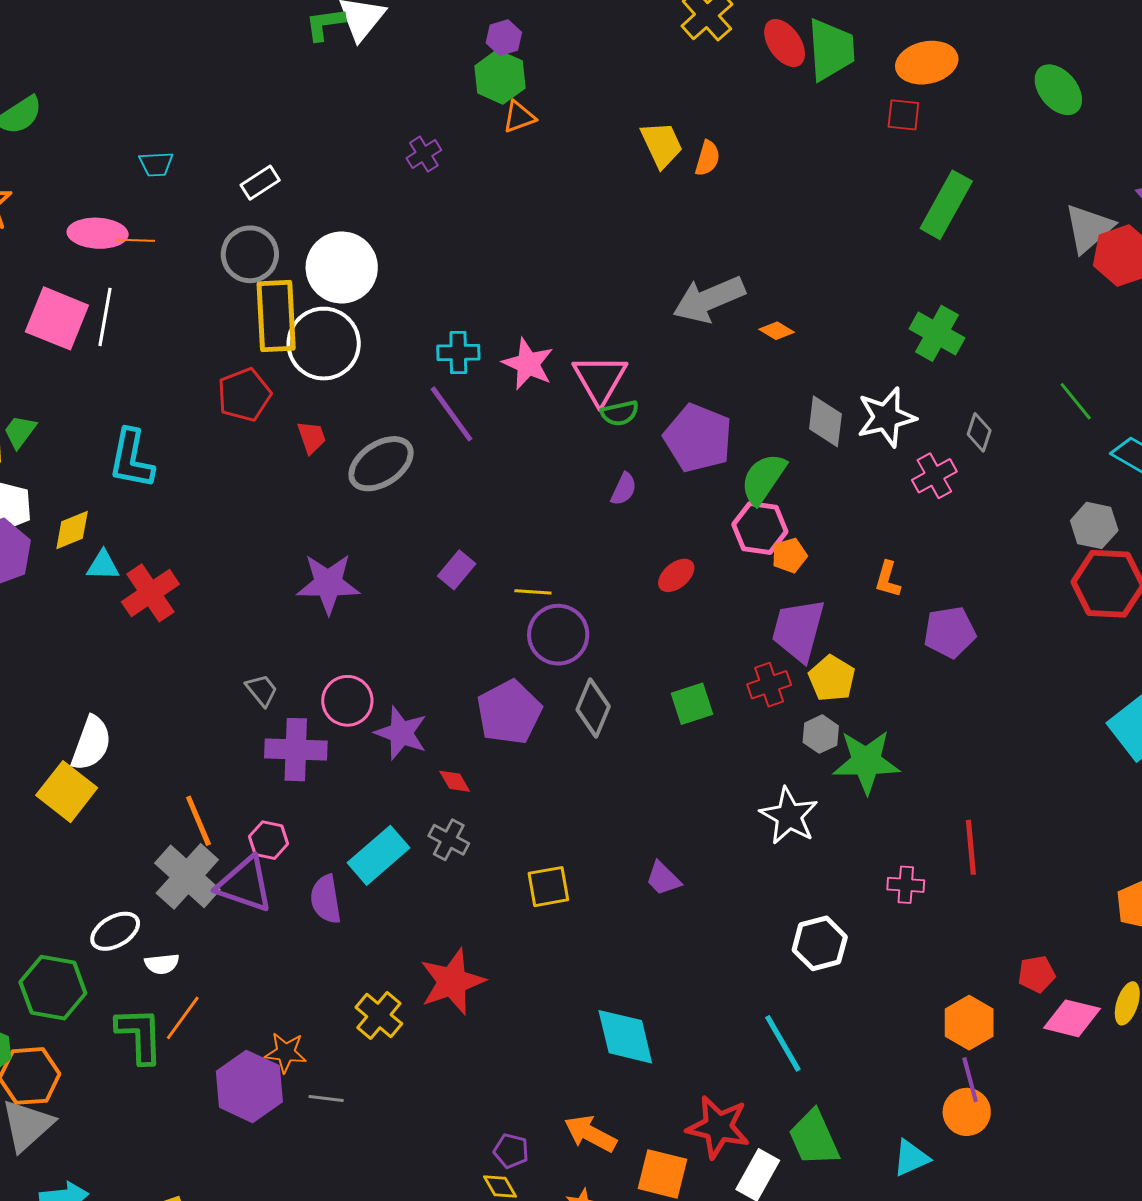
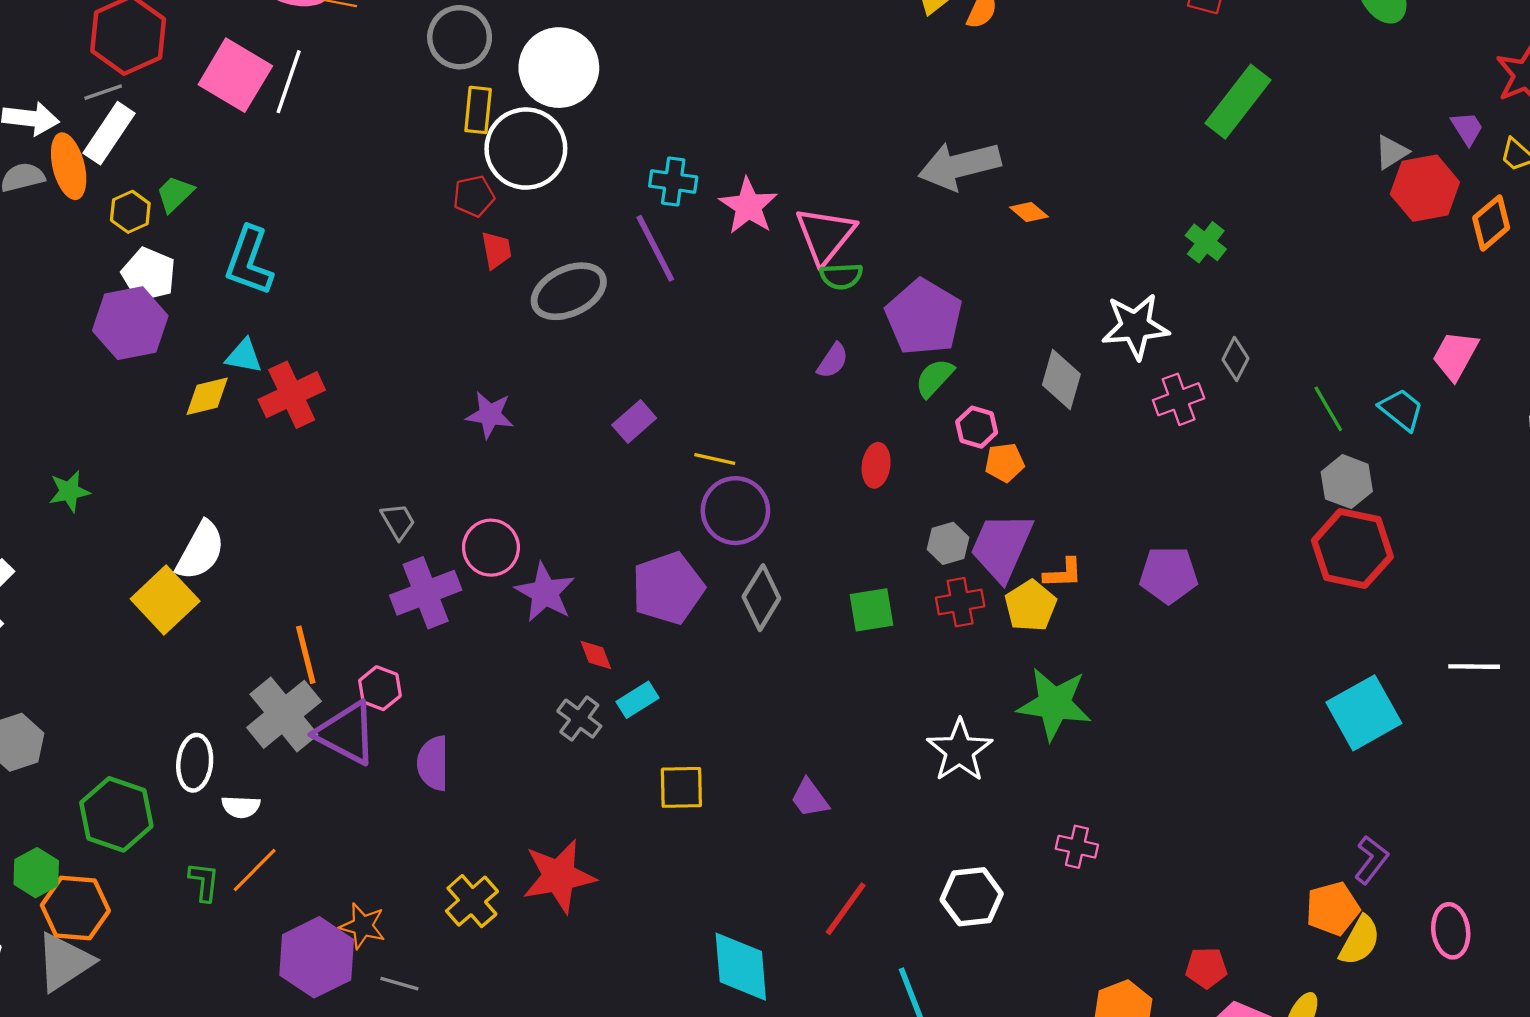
gray triangle: (1089, 228) -> (1391, 152), size x0.6
yellow rectangle: (276, 316) -> (478, 110), size x0.6
green cross: (937, 333) -> (1206, 242), size x0.7
red pentagon: (244, 395) -> (474, 196), moved, size x0.7
green line: (1076, 401) -> (1328, 409), moved
gray diamond: (825, 421) -> (1061, 380), moved
cyan L-shape: (131, 459) -> (249, 261), moved
green semicircle: (763, 479) -> (934, 378), moved, size x0.7
pink hexagon: (760, 528) -> (977, 427), size x0.7
yellow diamond: (72, 530) -> (207, 396), moved
red ellipse: (676, 575) -> (876, 465), turned -51
orange L-shape: (888, 579) -> (1063, 573), moved, turned -117
purple star: (328, 584) -> (490, 415), size x0.7
gray hexagon: (821, 734) -> (948, 543), moved
purple cross: (296, 750) -> (426, 593), turned -32
red line: (971, 847) -> (846, 909), moved, turned 32
cyan rectangle: (378, 855) -> (637, 700), moved, size x0.6
white ellipse: (115, 931) -> (195, 763), turned -63
green L-shape: (140, 1035) -> (204, 882), size x0.6

